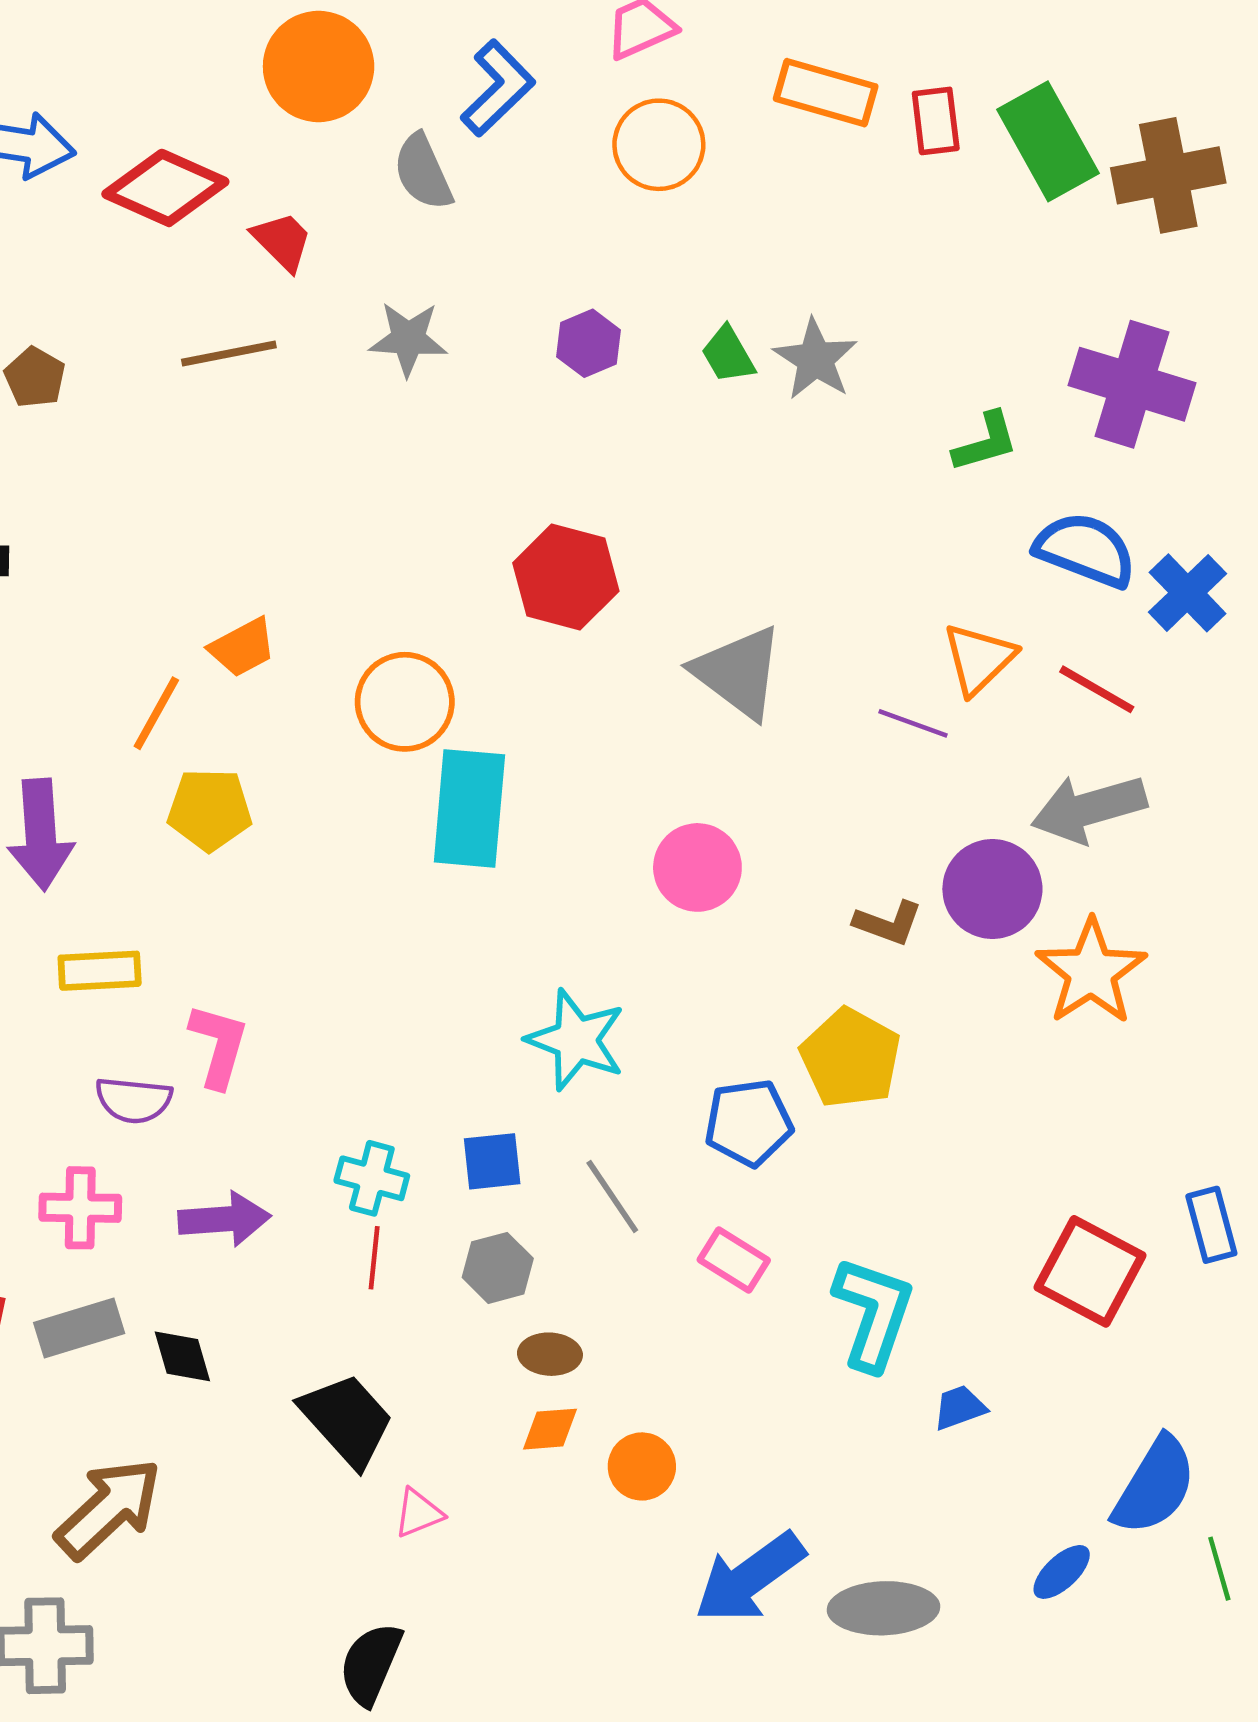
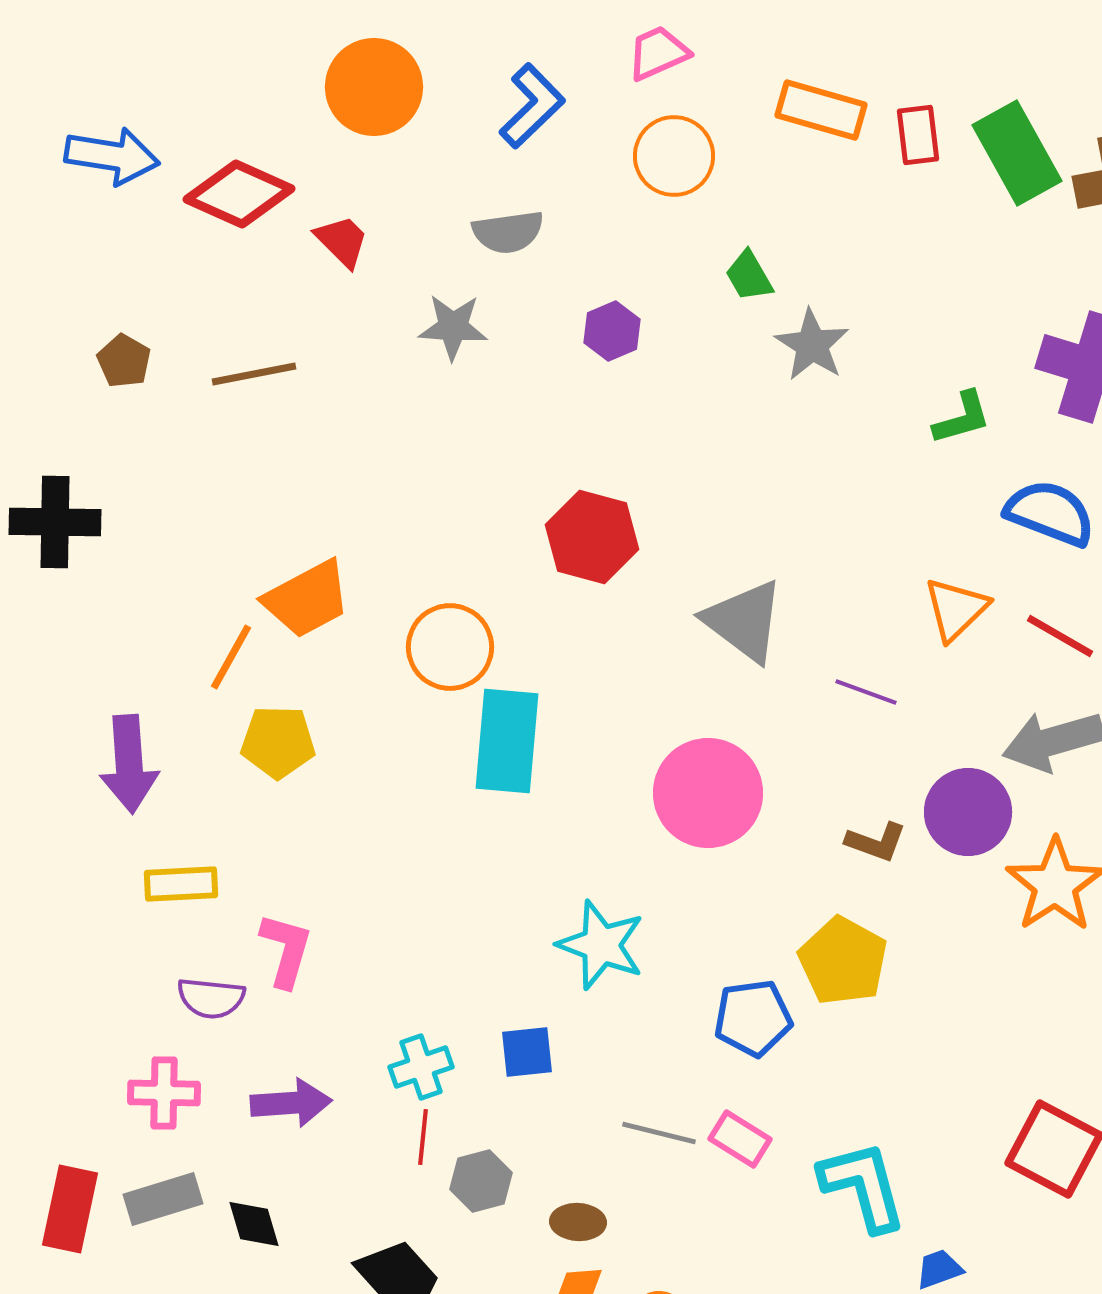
gray semicircle: (423, 172) -> (508, 232), moved, turned -74
brown line: (229, 354) -> (254, 374), moved
green trapezoid: (728, 355) -> (749, 276), moved
orange trapezoid: (243, 647) -> (307, 599), size x1.5
purple line: (913, 723) -> (866, 692), moved
pink circle: (697, 867) -> (708, 793), size x1.4
cyan cross: (372, 1178) -> (421, 1067), turned -34
gray line: (612, 1196) -> (659, 1133), moved, turned -42
gray hexagon: (498, 1268) -> (481, 1181), moved
cyan L-shape: (873, 1313) -> (863, 1186), turned -34

